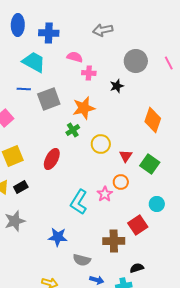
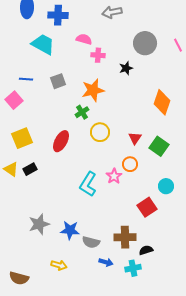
blue line: (24, 89) -> (26, 79), moved
gray square: (49, 99) -> (58, 81), size x0.7
yellow circle: (101, 144) -> (100, 132), moved
gray star: (15, 221) -> (39, 224), moved
blue star: (58, 237) -> (70, 230), moved
brown cross: (114, 241) -> (125, 237), moved

